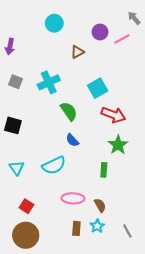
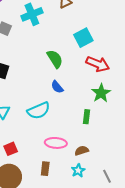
cyan cross: (49, 82) -> (32, 14), moved
brown semicircle: (100, 205) -> (82, 151), turned -80
red square: (26, 206) -> (11, 149), turned 32
brown rectangle: (76, 228) -> (45, 169), moved

